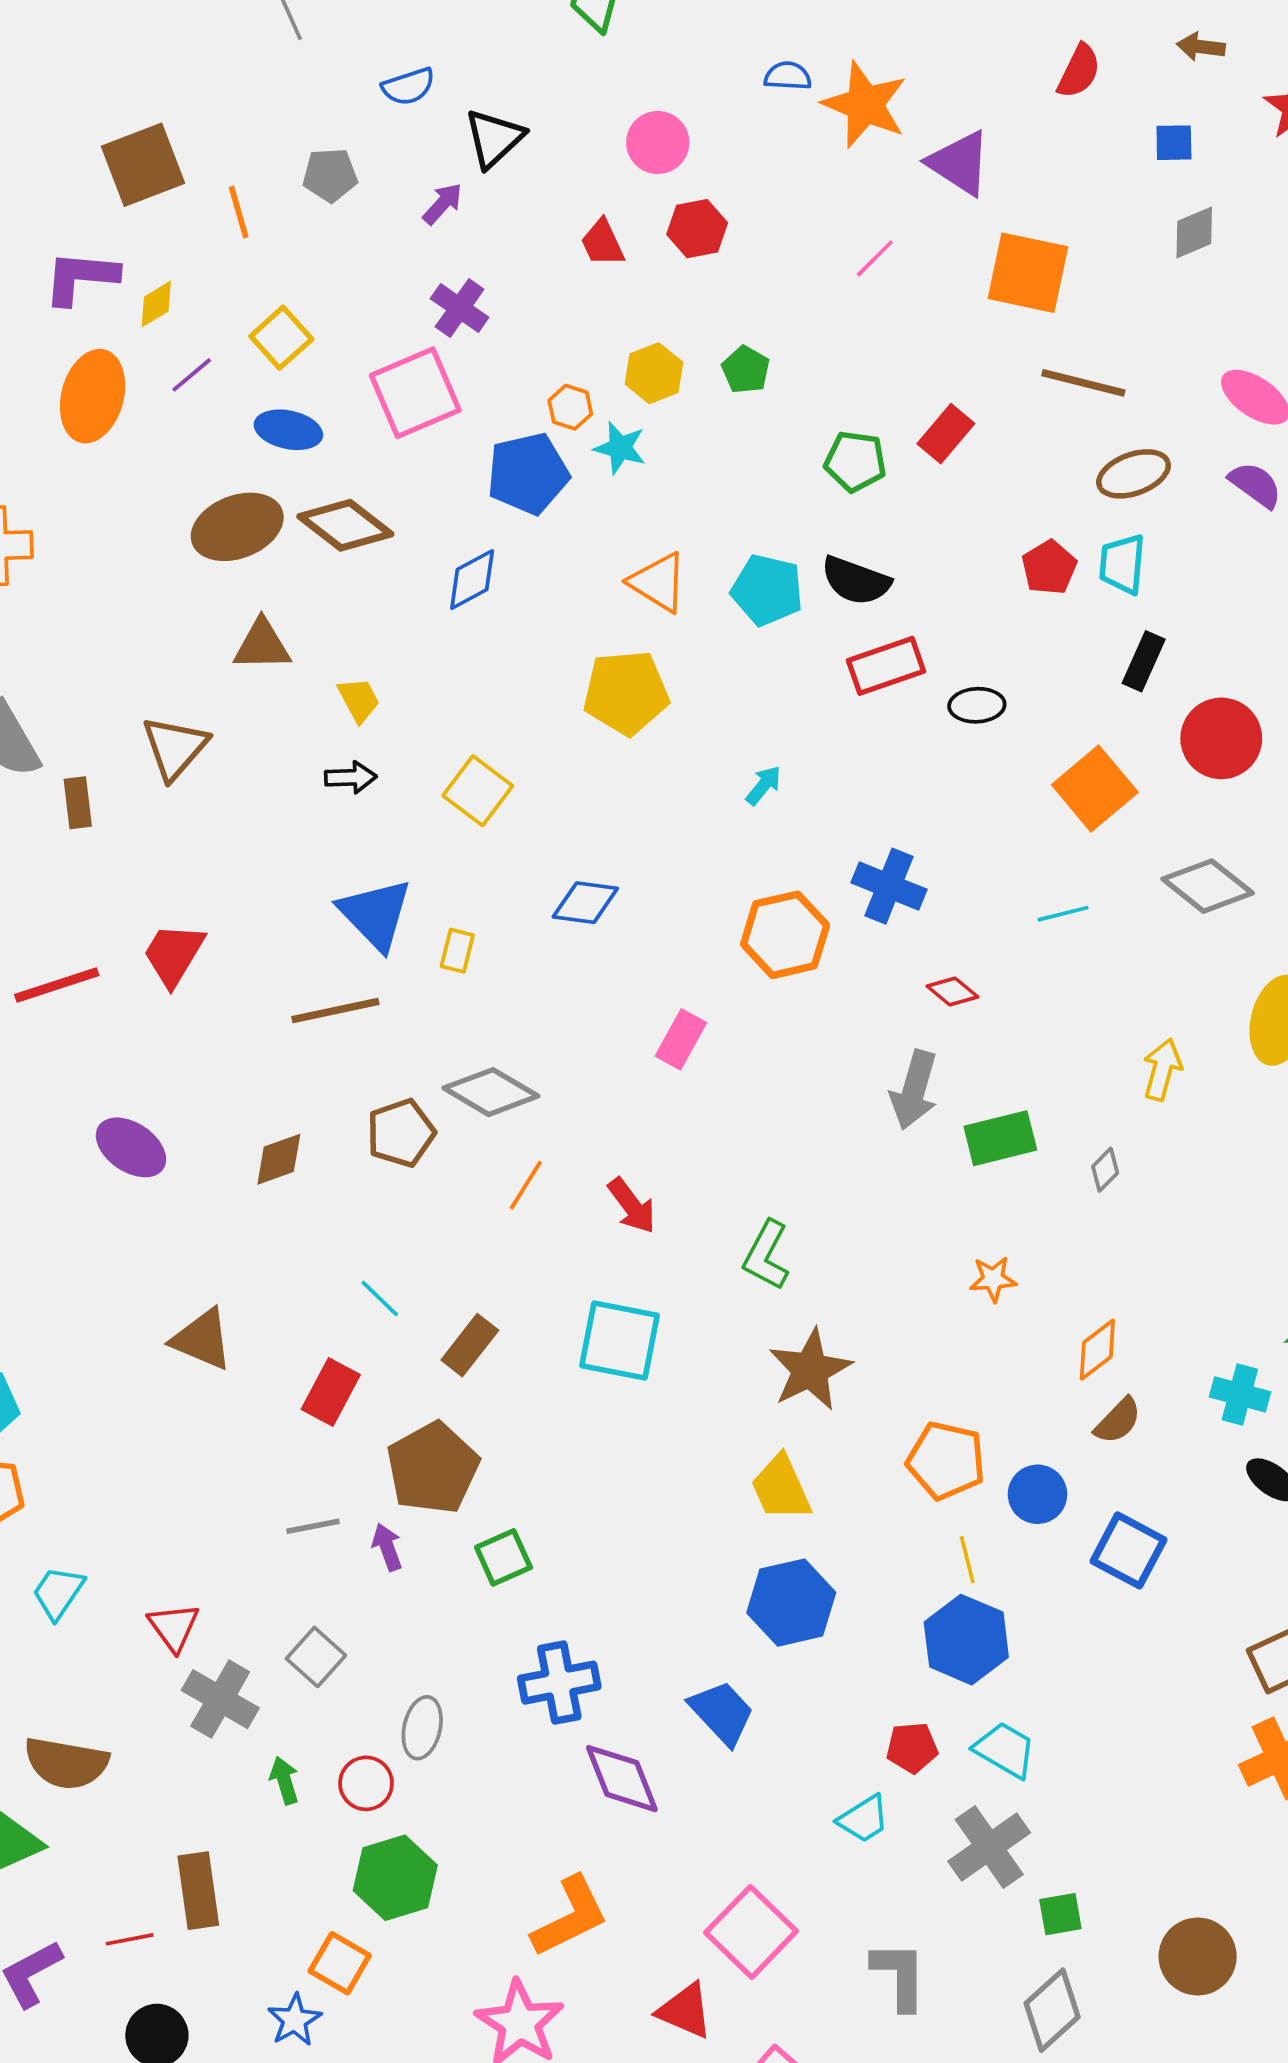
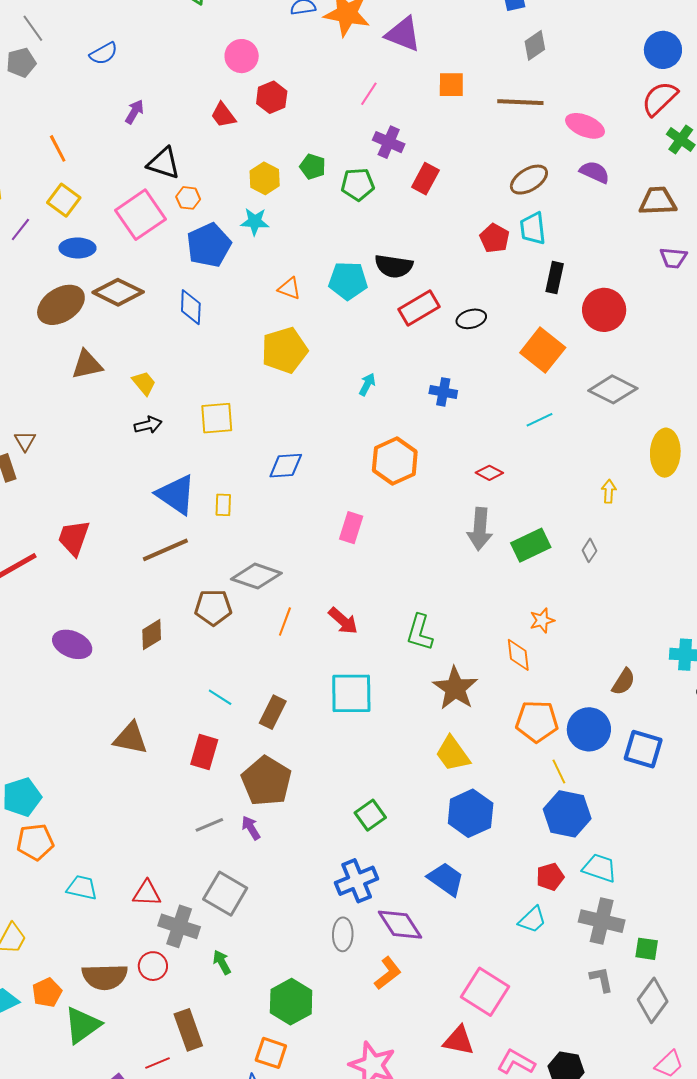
black triangle: (494, 138) -> (164, 163), moved, turned -48
gray pentagon: (330, 175) -> (21, 63), moved
orange line: (239, 212) -> (58, 148), moved
orange square: (1028, 273) -> (451, 85), size x0.6
purple cross: (460, 308) -> (389, 142), moved
brown line: (1083, 383) -> (520, 102), moved
orange hexagon: (570, 407) -> (188, 198), moved
green pentagon: (855, 461) -> (358, 184), moved
blue diamond: (472, 580) -> (191, 307), turned -48
orange triangle: (658, 582) -> (289, 288), size x0.7
brown triangle: (175, 748) -> (25, 441), moved, size x0.6
yellow square: (478, 791) -> (217, 418), turned -30
blue cross: (889, 886) -> (443, 392), moved, size x0.7
yellow arrow: (1162, 1069) -> (609, 491), size x0.7
brown pentagon: (401, 1133) -> (213, 607), turned 30
orange diamond: (1097, 1350) -> (518, 655), moved, turned -48
blue circle: (1037, 1494) -> (589, 729), size x1.4
green square: (503, 1557) -> (370, 815), moved
cyan trapezoid: (58, 1593) -> (82, 888), turned 80
red triangle: (174, 1627) -> (147, 893), turned -40
gray square: (316, 1657) -> (225, 894), size x1.4
gray ellipse: (422, 1728) -> (343, 934), moved
red circle: (366, 1783) -> (153, 966), moved
gray cross: (989, 1847) -> (602, 921), turned -30
green square: (1060, 1914) -> (647, 949), turned 30
orange L-shape: (570, 1917) -> (388, 973), moved, size x0.7
gray L-shape: (899, 1975) -> (601, 979), moved, size x0.7

